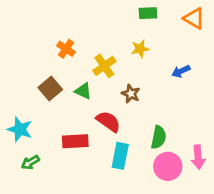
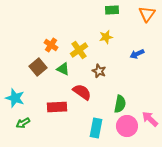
orange triangle: (194, 18) -> (147, 14), turned 36
orange cross: (66, 49) -> (51, 45), moved
cyan rectangle: (120, 156) -> (96, 128), moved
pink arrow: (198, 157) -> (150, 119), turned 138

